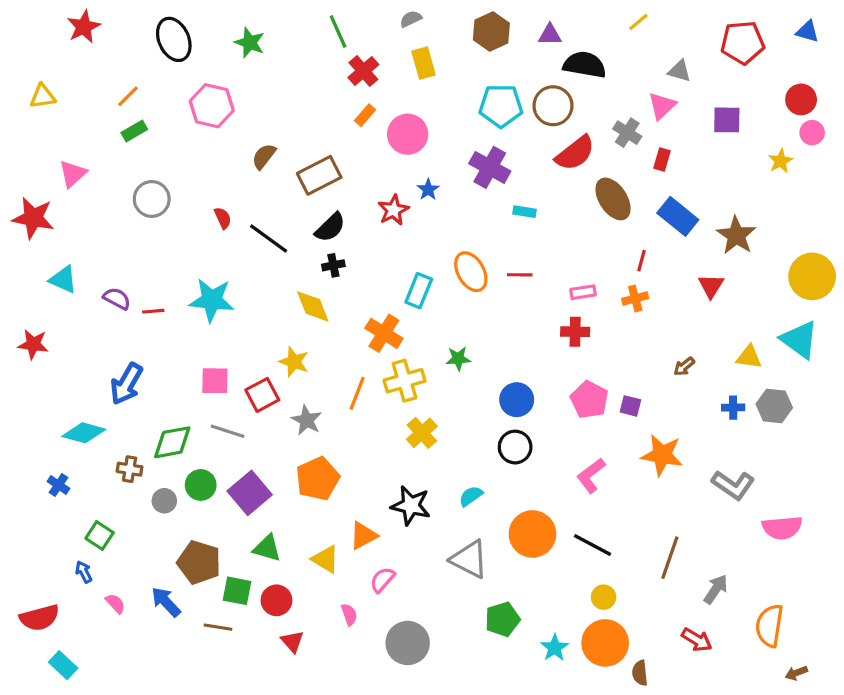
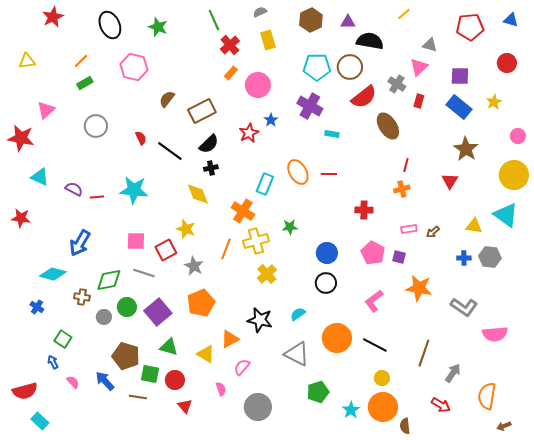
pink circle: (812, 133) -> (518, 136), moved
blue rectangle: (678, 216) -> (459, 107), moved
pink rectangle: (583, 292) -> (409, 229), moved

